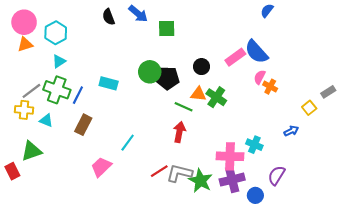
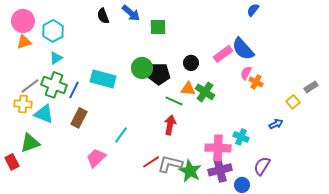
cyan rectangle: (109, 83) -> (103, 79), size x1.4
cyan triangle: (46, 120) -> (44, 114), size x1.5

